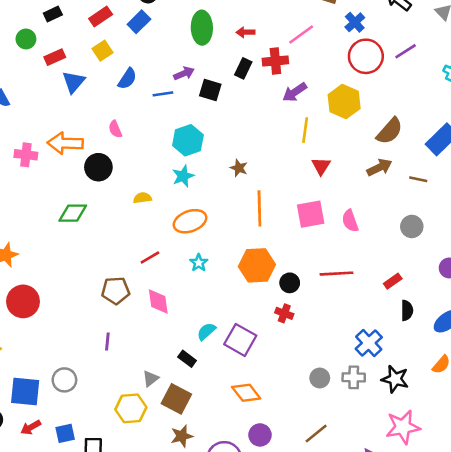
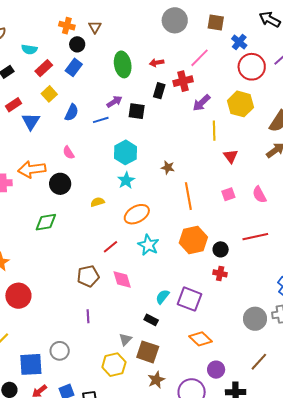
pink square: (311, 214) -> (228, 194), size x0.6
cyan star: (199, 263) -> (148, 245), size x1.5
gray circle: (320, 378) -> (255, 319), size x1.5

